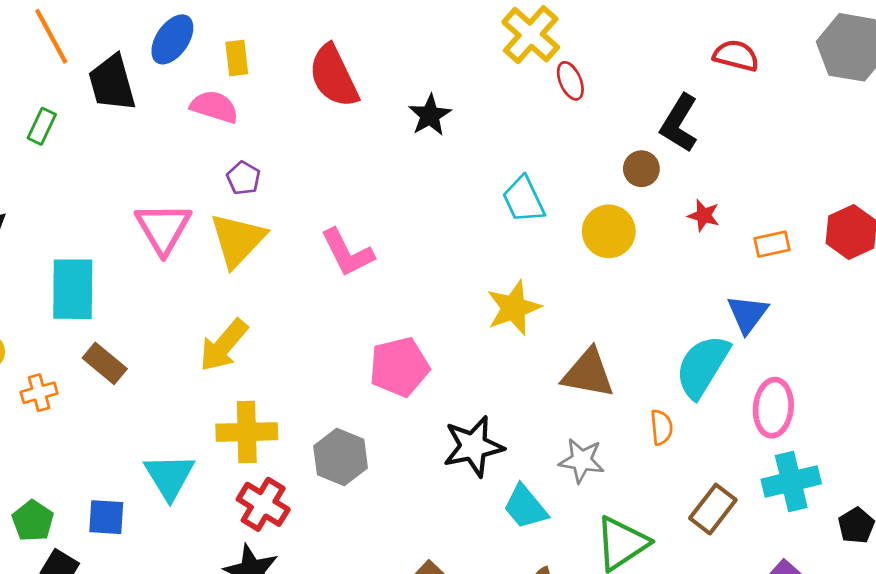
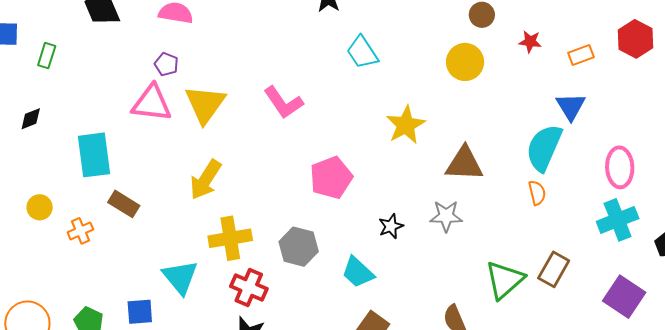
green rectangle: (42, 126) -> (47, 56), moved
purple pentagon: (243, 178) -> (166, 64), moved
cyan trapezoid: (524, 199) -> (362, 52), moved
pink triangle: (163, 228) -> (152, 103), turned -45
pink ellipse: (773, 408) -> (620, 167), moved
orange semicircle: (661, 427) -> (537, 193), moved
black star: (473, 446) -> (391, 226), size x0.6
gray star: (582, 460) -> (446, 216), moved
cyan trapezoid: (525, 507) -> (358, 272), moved
brown rectangle: (713, 509) -> (554, 269), moved

